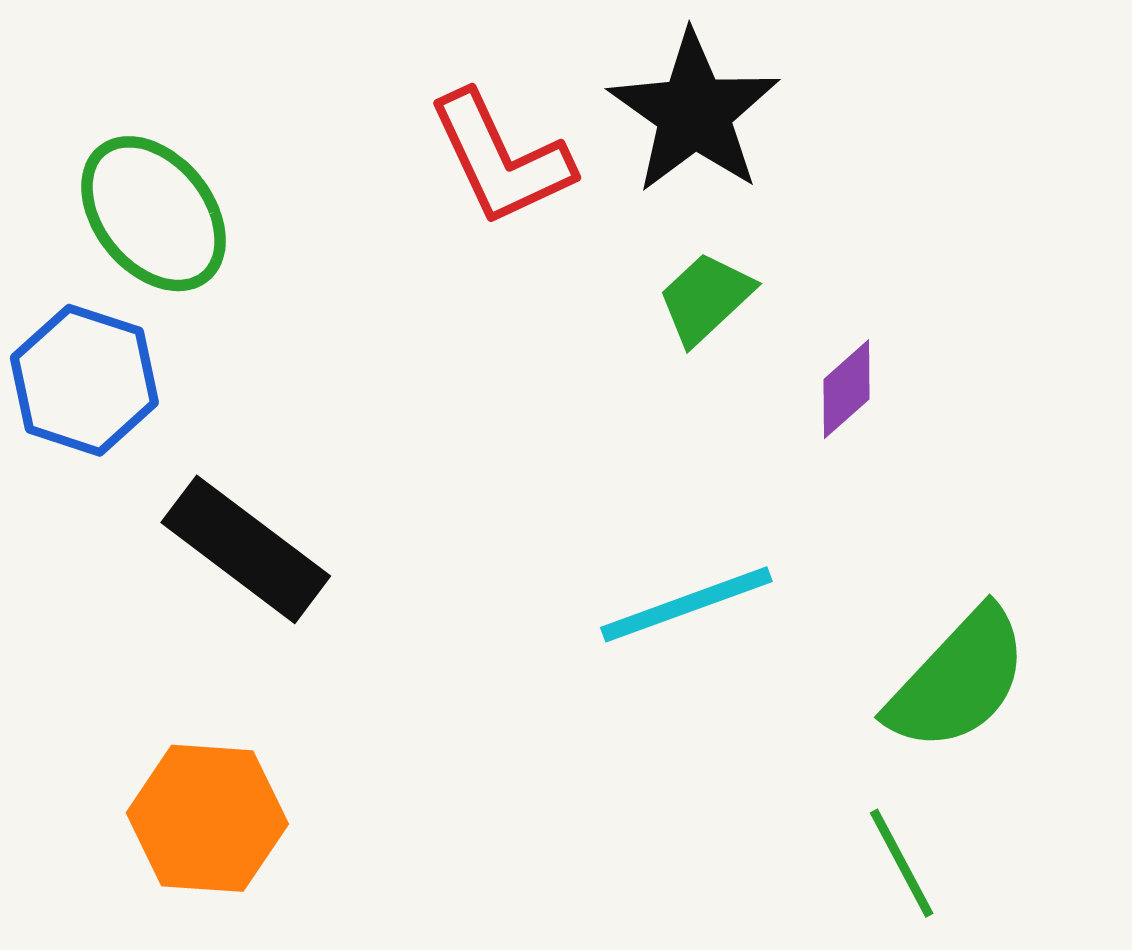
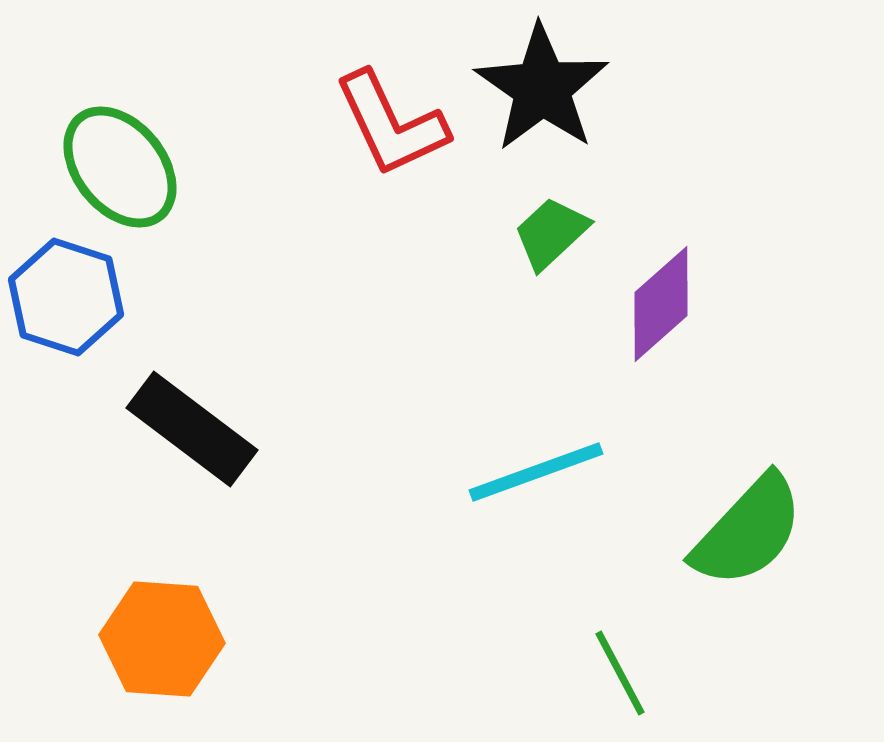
purple diamond: (847, 389) -> (661, 304), size x1.5
green line: (902, 863) -> (620, 673), moved

